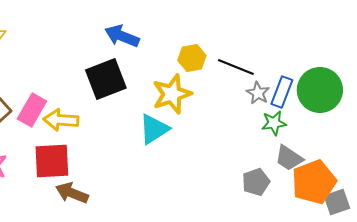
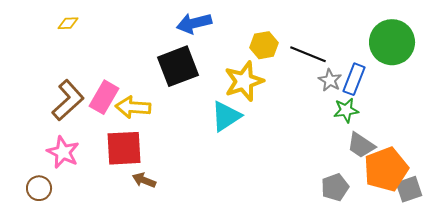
blue arrow: (122, 36) -> (194, 23), turned -36
green circle: (320, 90) -> (392, 42), moved
gray pentagon: (256, 182) -> (335, 187), moved
brown arrow: (72, 193) -> (144, 180), size x0.7

